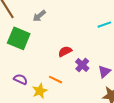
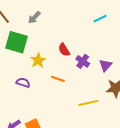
red semicircle: (65, 51) -> (64, 50), turned -88
yellow star: (40, 91) -> (38, 60), moved

